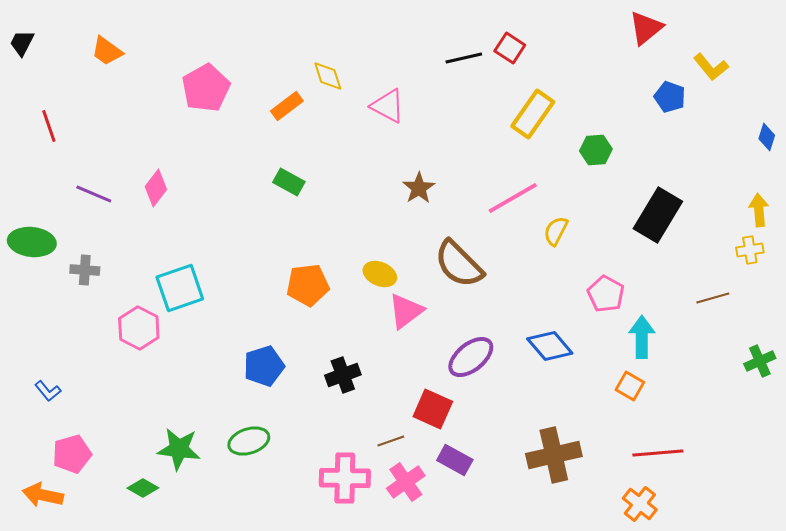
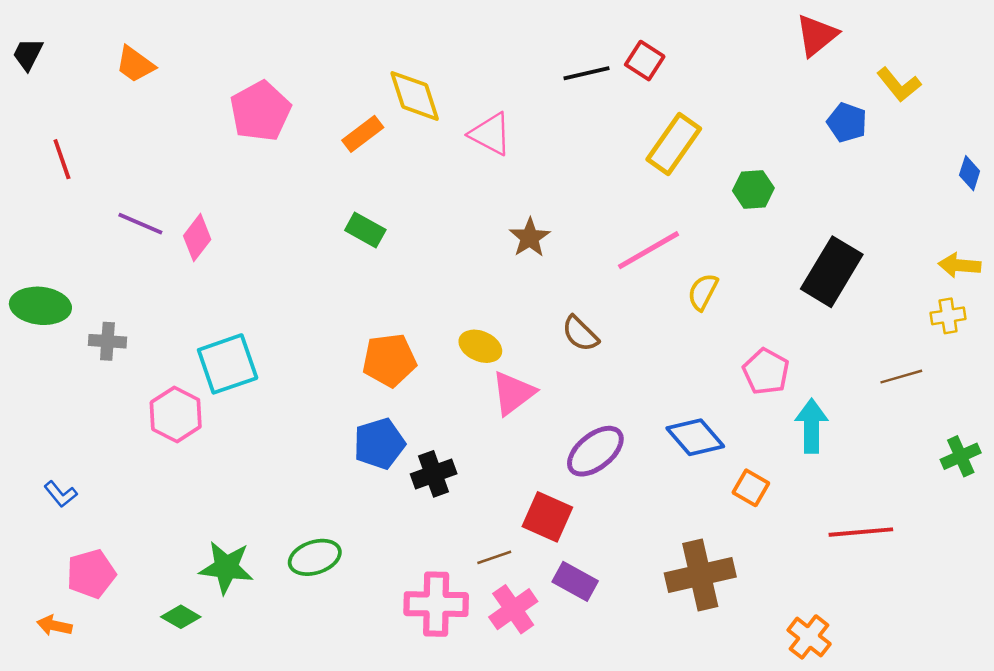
yellow diamond: (328, 76) -> (415, 96), size x1.4
purple line: (94, 194) -> (140, 224), moved
yellow arrow: (759, 210) -> (959, 265), turned -80
brown semicircle: (459, 264) -> (580, 334), size x0.6
blue pentagon: (264, 366) -> (379, 444), moved
orange square: (630, 386) -> (751, 488), moved
red line: (658, 453) -> (861, 532), moved
orange arrow: (43, 495) -> (54, 626), size x0.7

